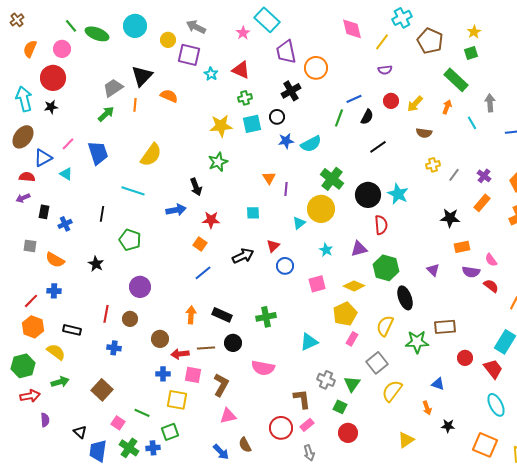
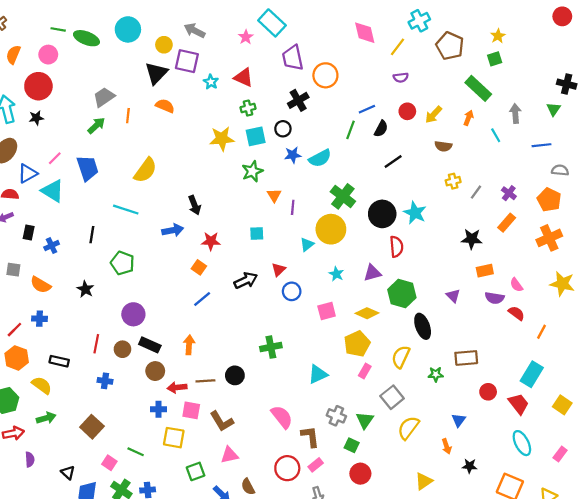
green line: (71, 26) -> (58, 29), turned -40
black triangle: (142, 76) -> (156, 73), moved
green star: (218, 162) -> (252, 171), moved
cyan triangle: (66, 174) -> (53, 191), size x1.6
black rectangle: (222, 315) -> (150, 345), moved
green star: (417, 342) -> (436, 374), size x0.6
pink semicircle: (263, 368) -> (282, 417), moved, turned -140
blue triangle: (438, 384) -> (459, 420), turned 48
brown L-shape: (221, 385) -> (222, 421), turned 120
green square: (170, 432) -> (196, 471), moved

